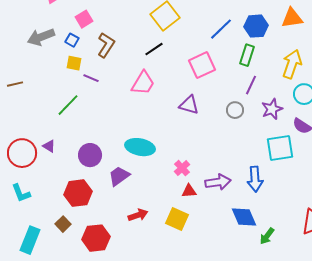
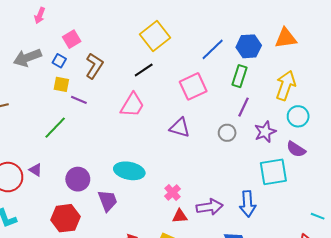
purple trapezoid: (119, 176) -> (108, 201), turned 105

